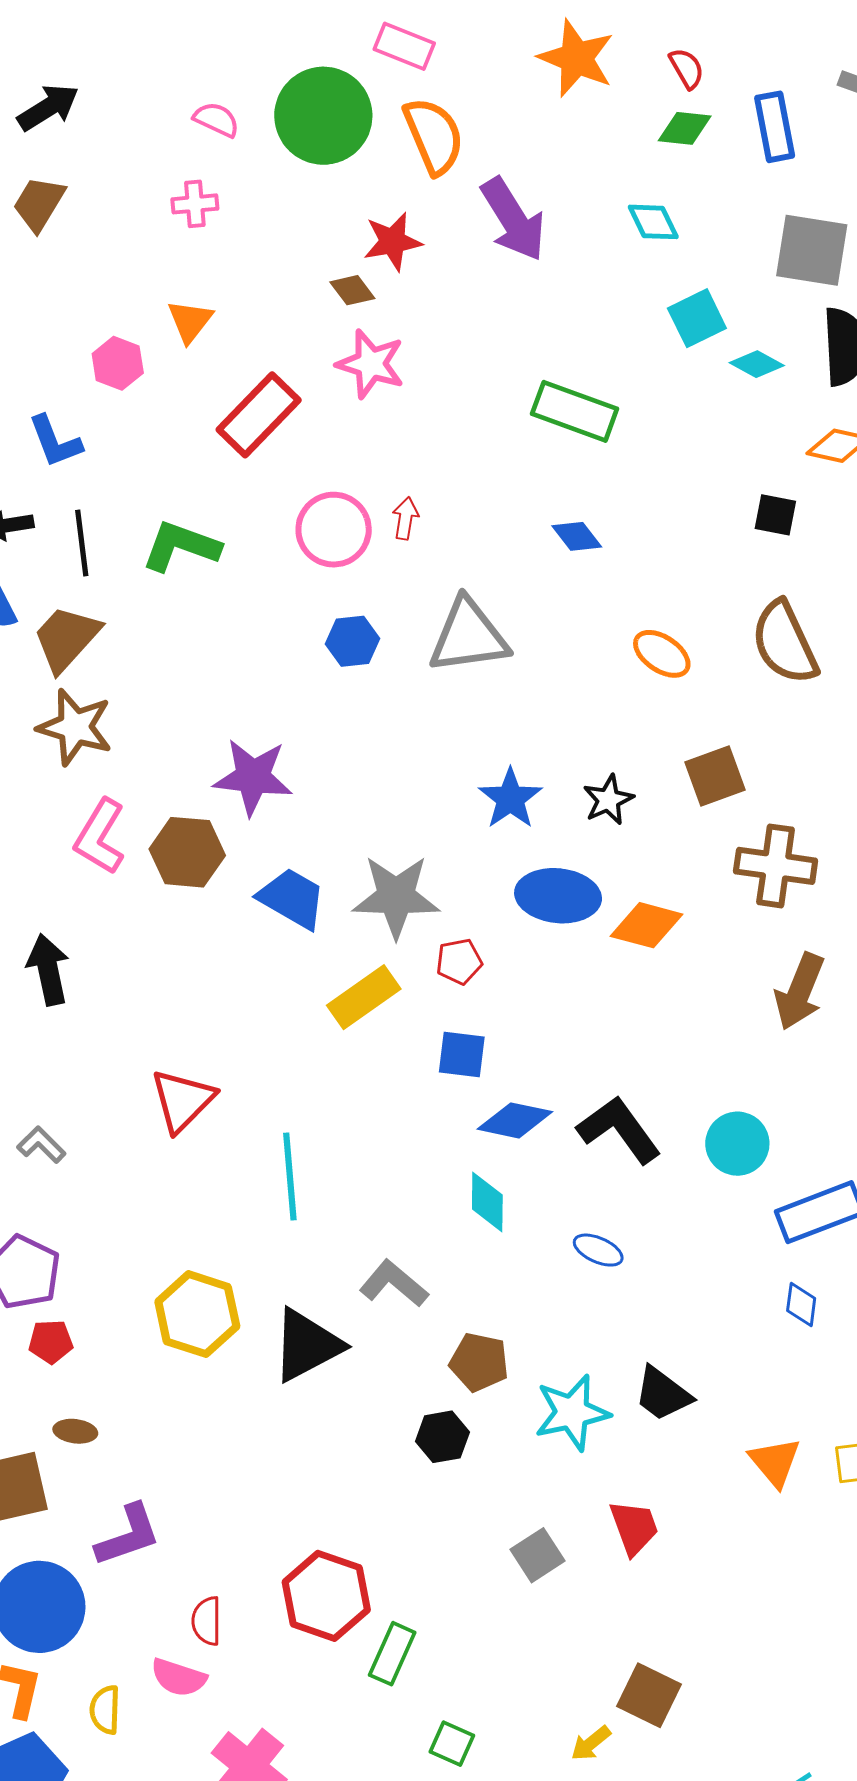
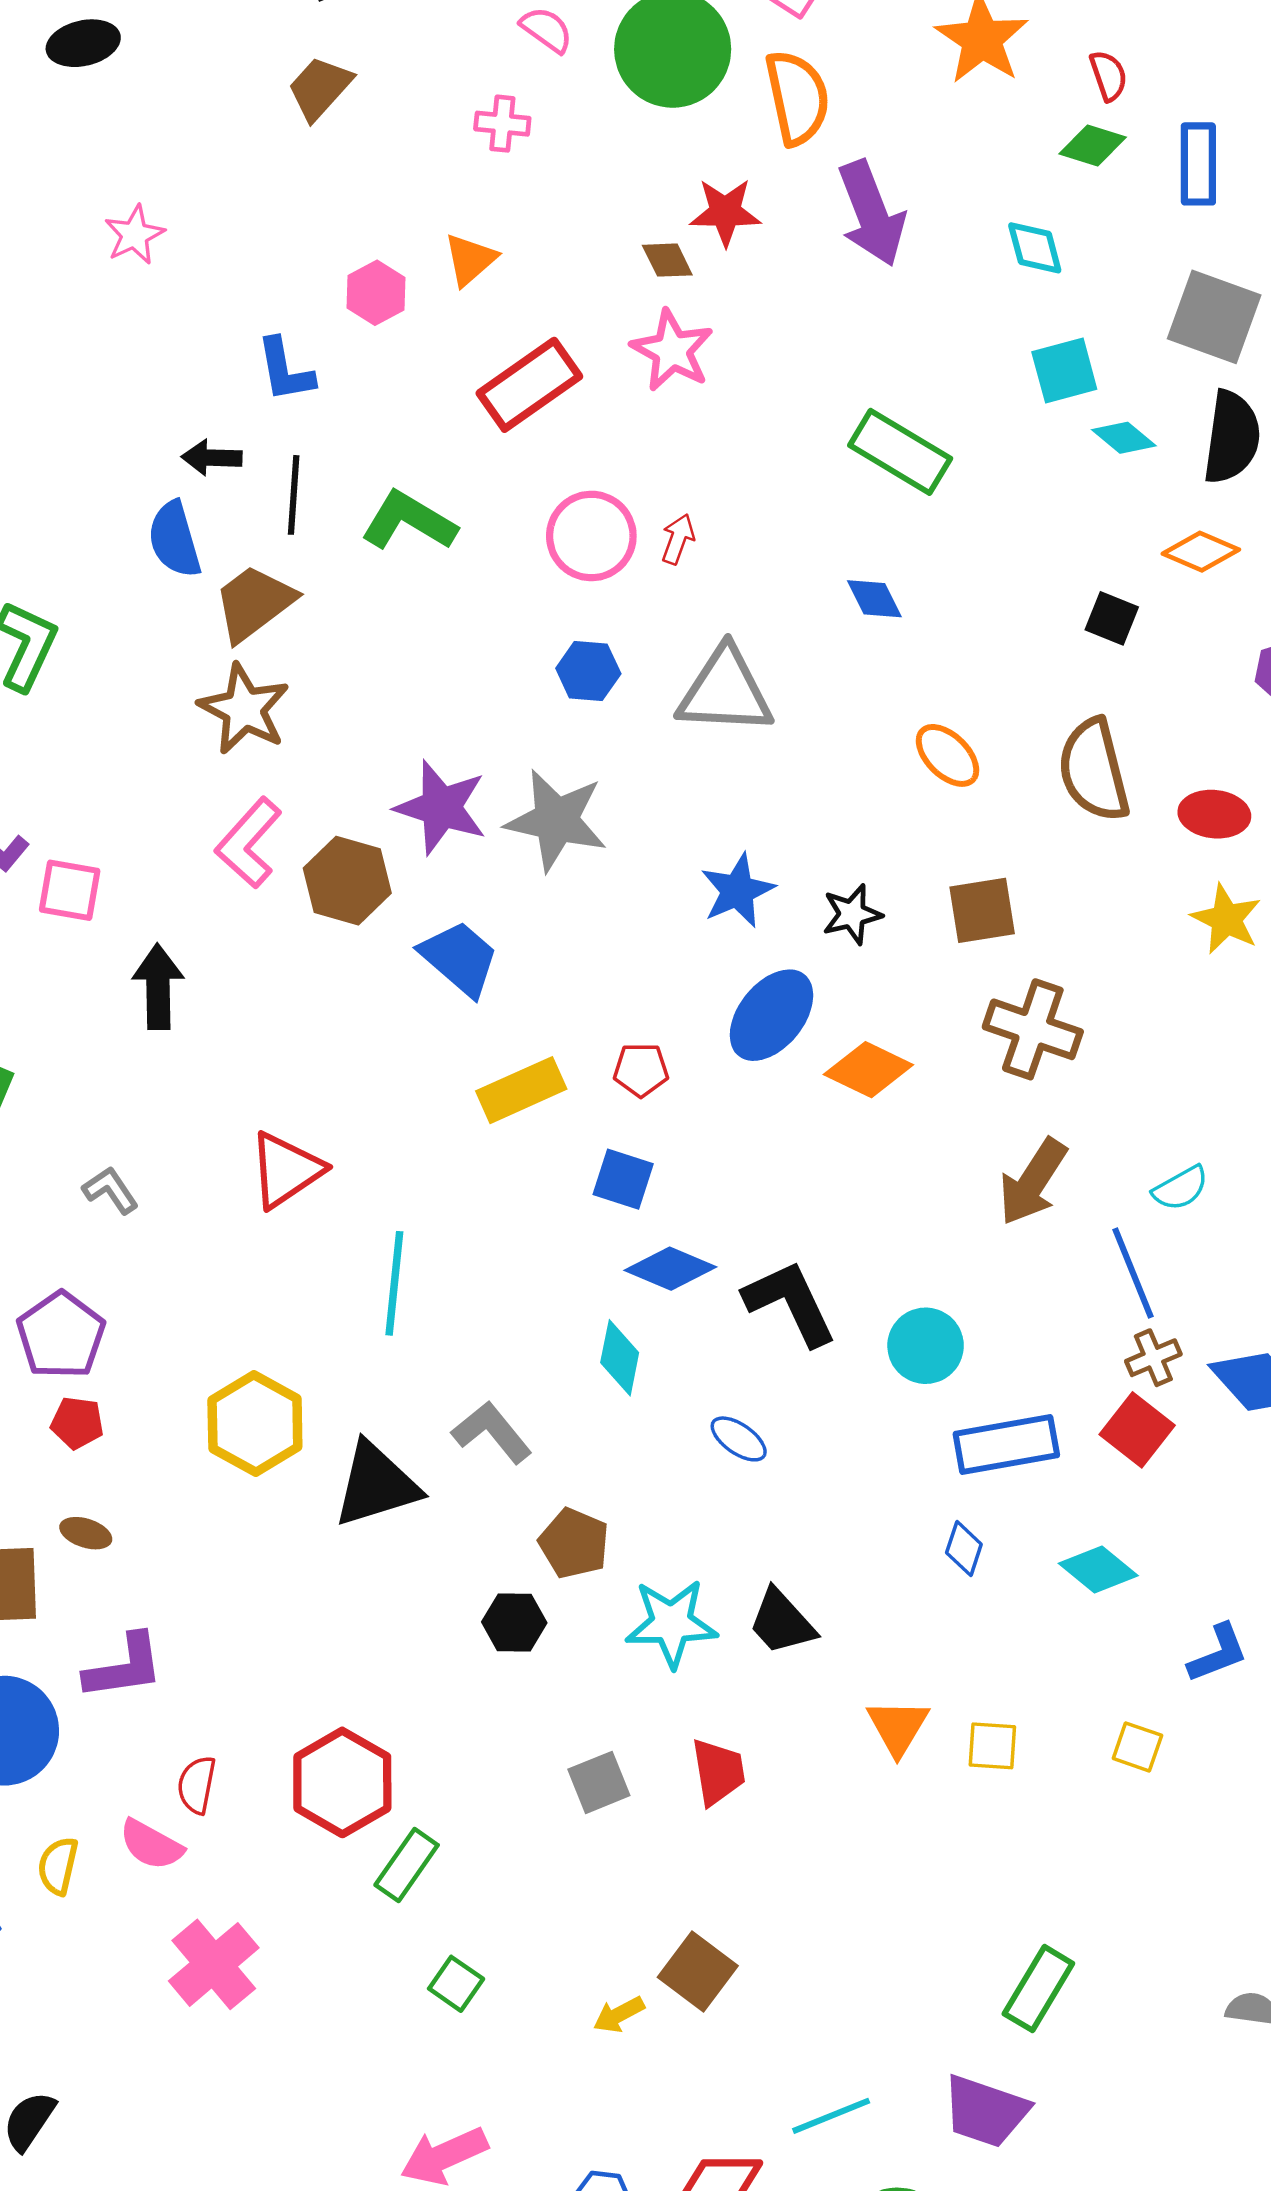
blue ellipse: (558, 896) -> (771, 1015), turned -68
gray star: (396, 897) -> (556, 820), moved

